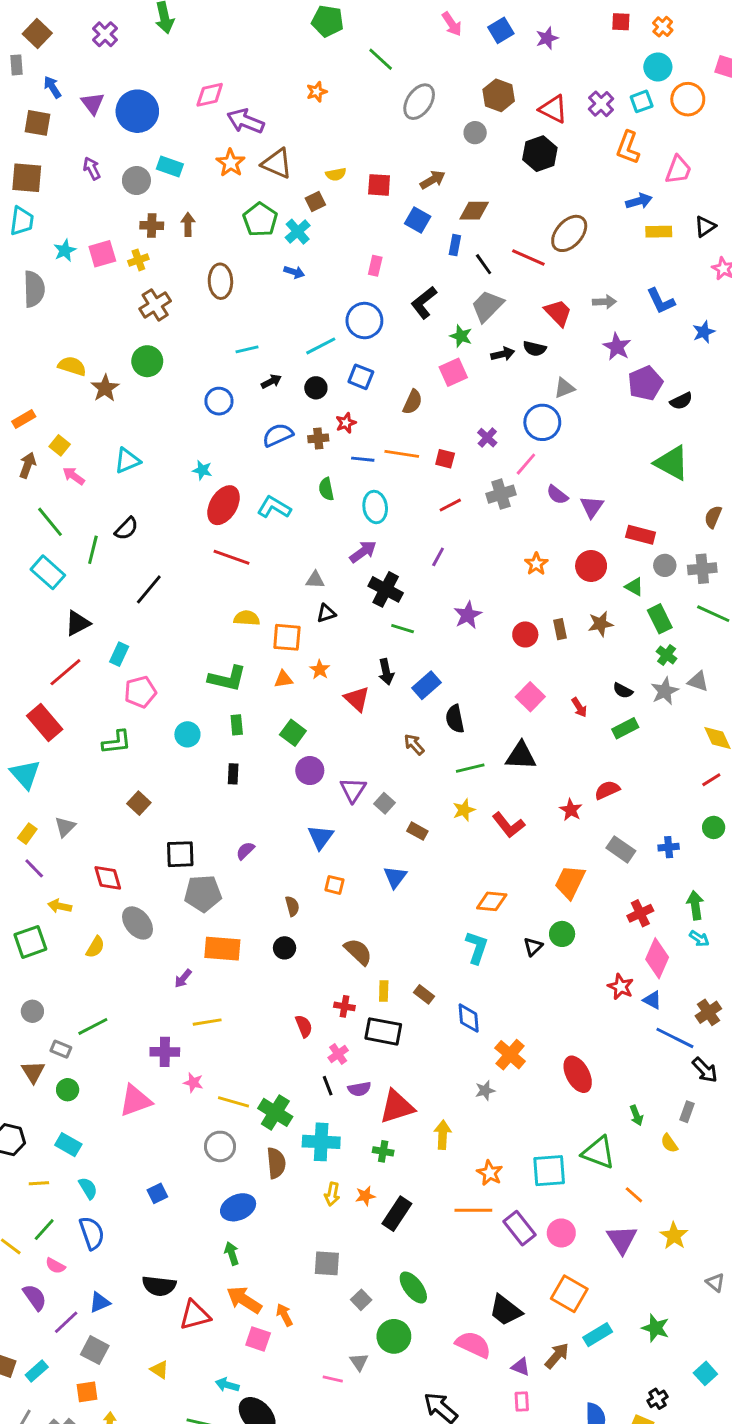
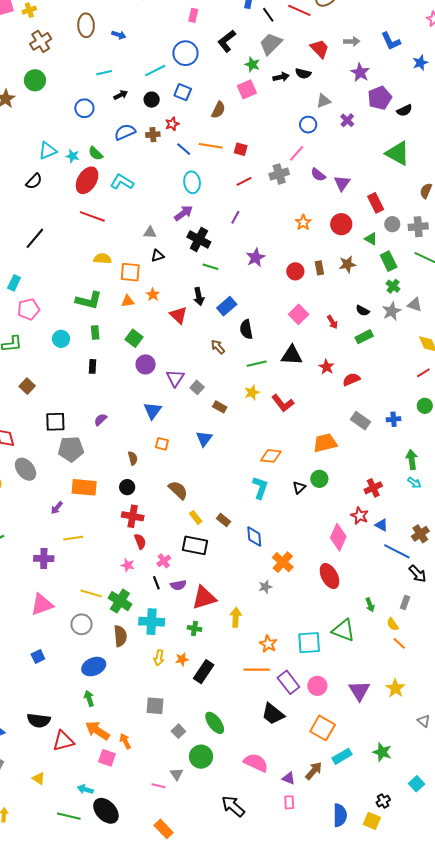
blue arrow: (294, 272) -> (119, 35), moved
blue circle: (542, 422) -> (308, 125), size x0.7
purple cross: (487, 438) -> (347, 120), moved
blue line: (363, 459) -> (184, 149), turned 35
cyan triangle: (127, 461) -> (48, 151), moved
green semicircle: (326, 489) -> (96, 153), moved, turned -35
black semicircle: (126, 529) -> (34, 181), moved
red rectangle: (641, 535) -> (376, 203), turned 48
red star: (571, 810) -> (326, 367), moved
orange trapezoid: (570, 882) -> (325, 443), turned 50
red cross: (640, 913) -> (373, 488), moved
pink diamond: (657, 958) -> (338, 537), moved
yellow rectangle: (384, 991) -> (196, 517), turned -40
red cross: (344, 1006) -> (133, 516), moved, size x1.5
pink star: (193, 1083) -> (128, 565), moved
pink triangle: (135, 1101) -> (42, 605), moved
orange line: (634, 1195) -> (399, 643), moved
black trapezoid: (505, 1310) -> (273, 714), moved

